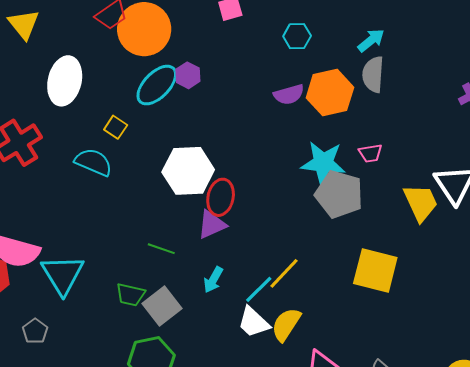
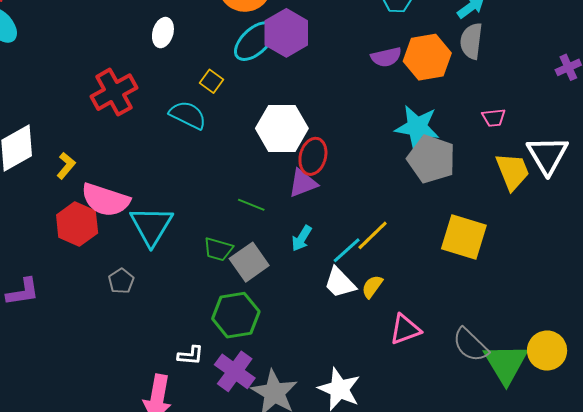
purple hexagon: (188, 75) -> (286, 33), size x1.8
white ellipse: (65, 81) -> (163, 33), size x0.6
pink trapezoid: (370, 153) -> (494, 118), moved
yellow semicircle: (286, 324) -> (372, 287), size x0.7

